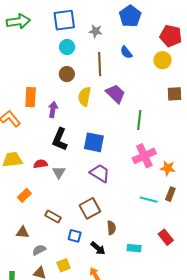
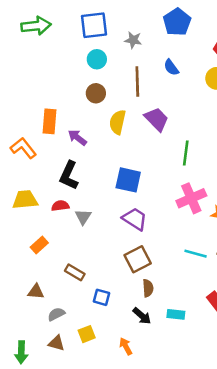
purple arrow: (53, 109) -> (77, 138), turned -63
black L-shape: (60, 139) -> (69, 175), moved
brown square: (90, 208) -> (138, 259), moved
black arrow: (98, 248) -> (142, 316), moved

